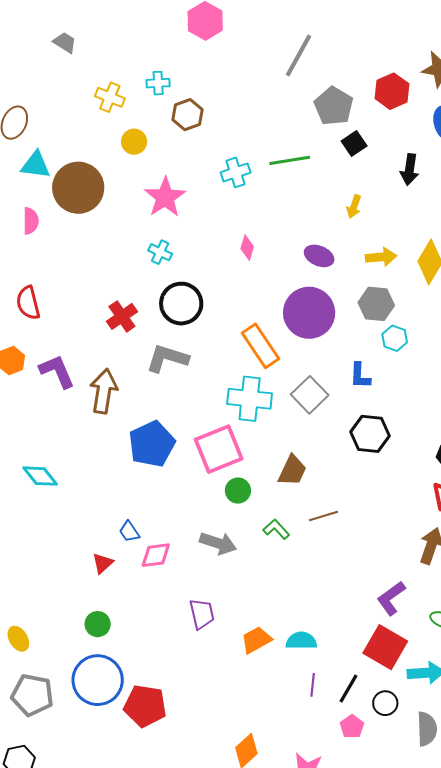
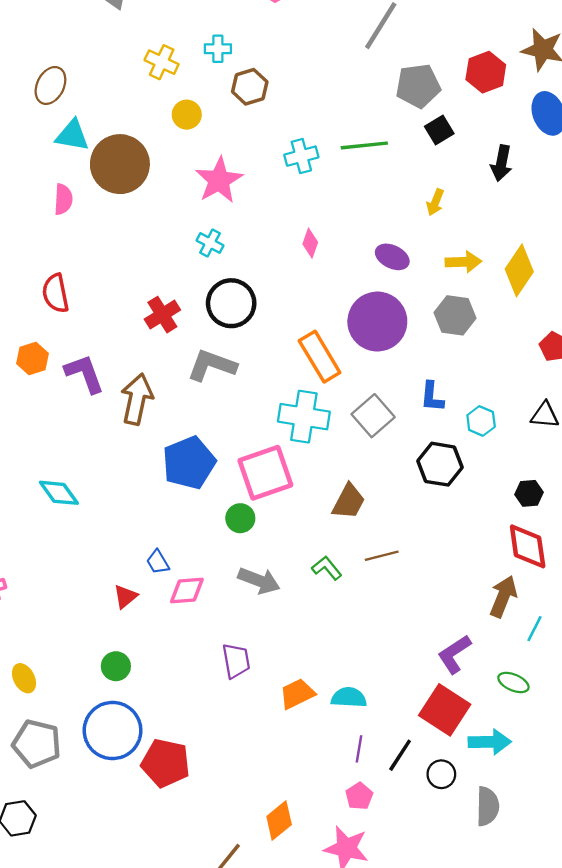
gray pentagon: (334, 106) -> (418, 86), turned 30
cyan hexagon: (395, 338) -> (481, 421), moved
green circle: (238, 491) -> (240, 518), moved
pink pentagon: (352, 727) -> (359, 796), moved

